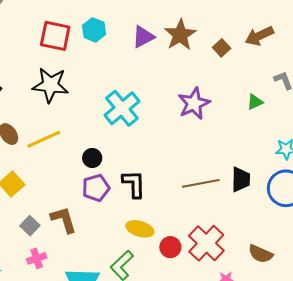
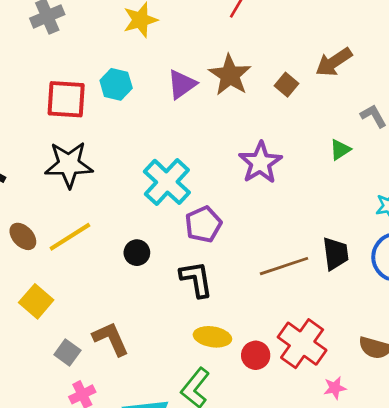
purple pentagon: (96, 188) -> (203, 224), moved

